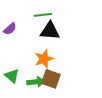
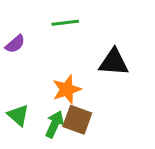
black triangle: (50, 31) -> (114, 62), moved
green arrow: (36, 82) -> (55, 124), turned -60

